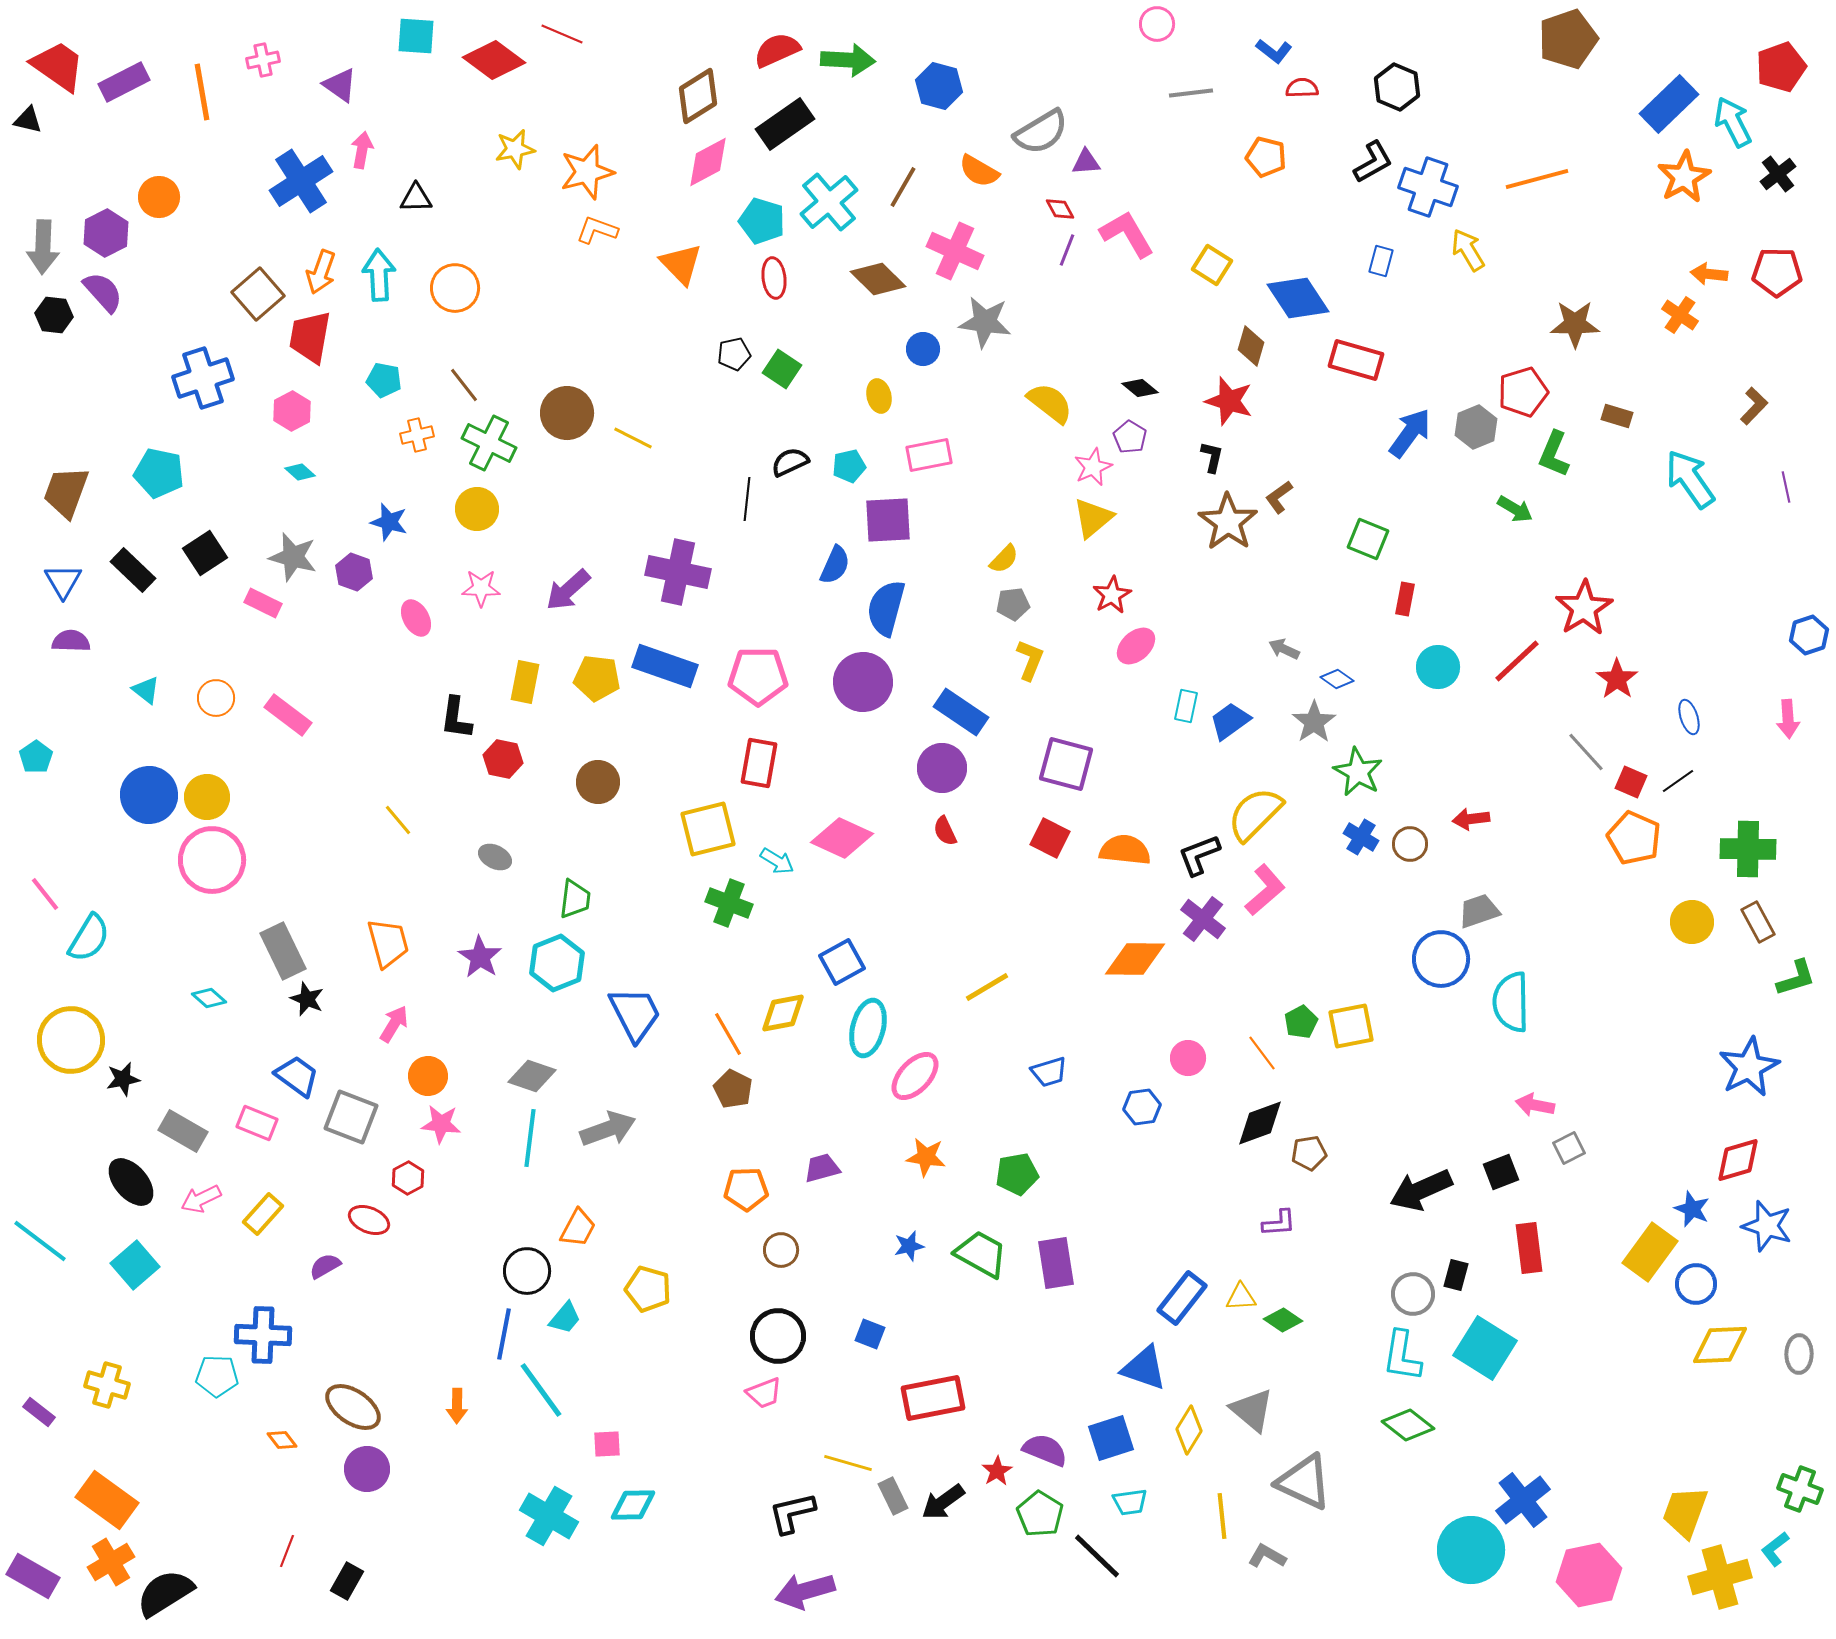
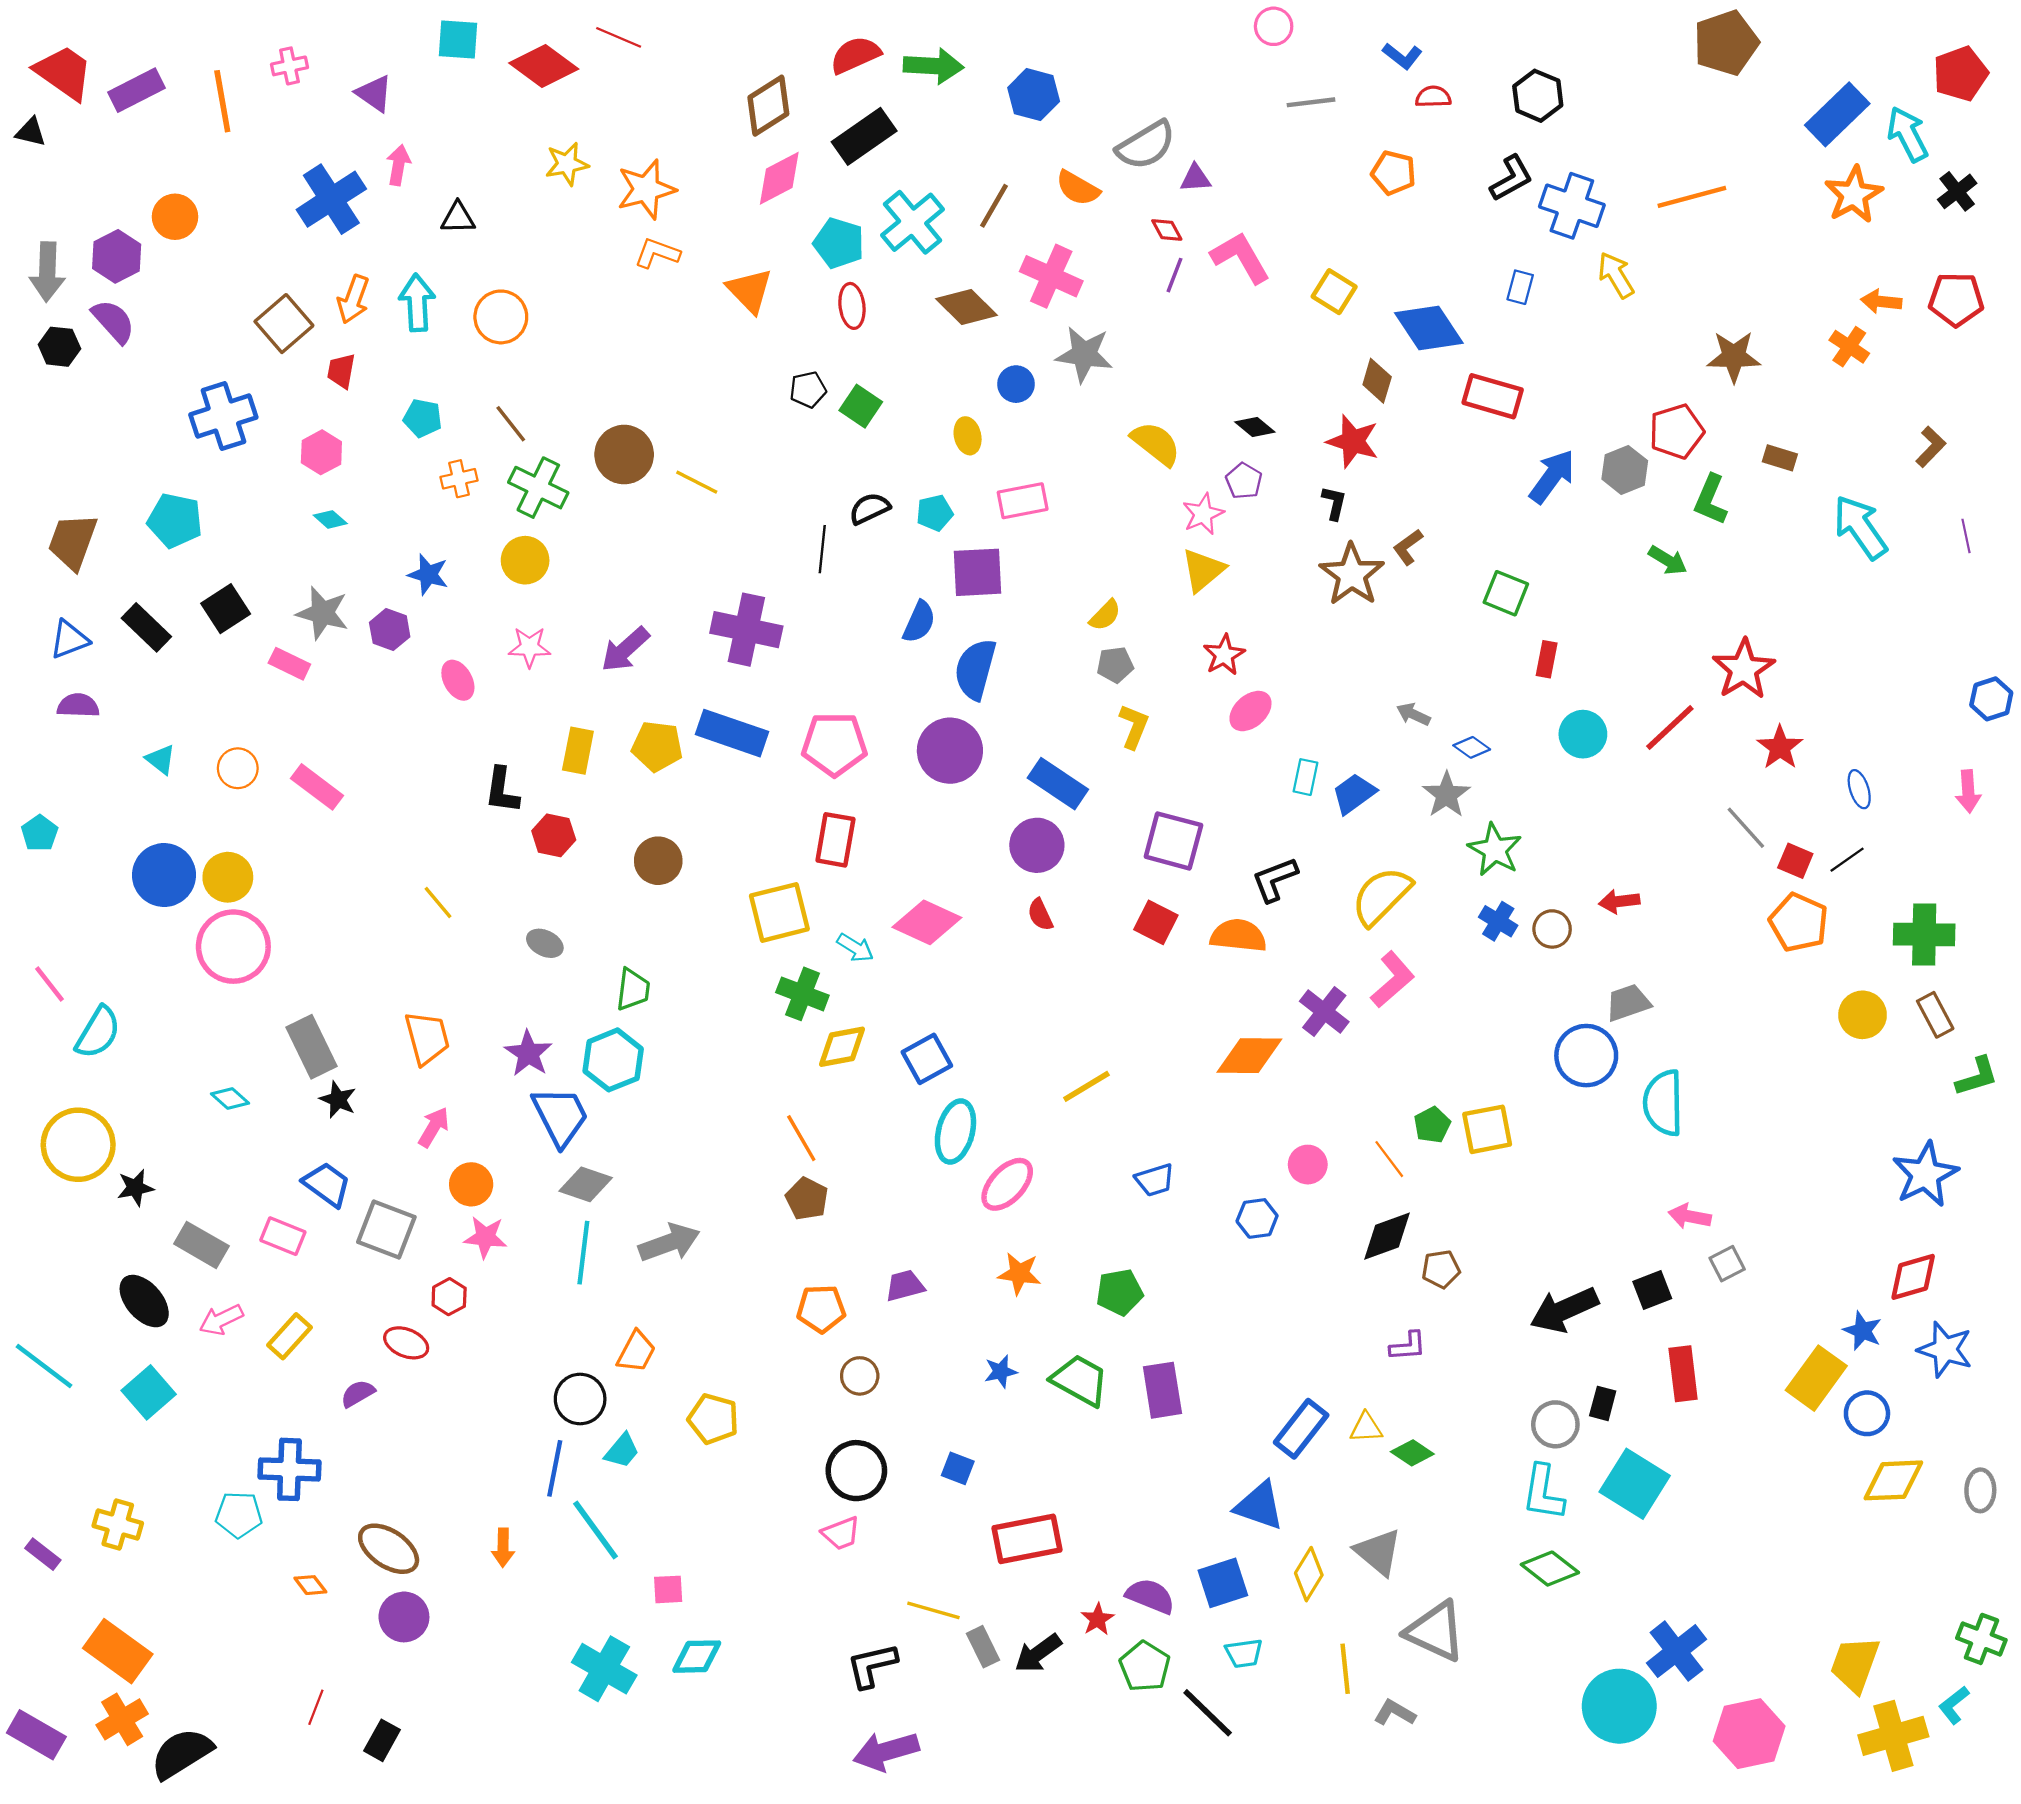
red trapezoid: (310, 337) -> (341, 371), size x0.6
blue triangle: (63, 581) -> (69, 639), turned 39
black L-shape: (1199, 855) -> (1275, 879), moved
yellow diamond: (783, 1013) -> (842, 1047), moved
blue trapezoid: (635, 1014) -> (560, 1116), moved

